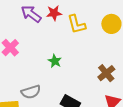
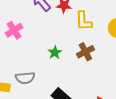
brown cross: (106, 73) -> (85, 52), moved

